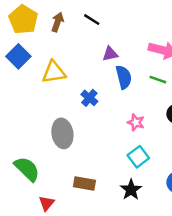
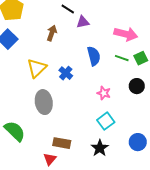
brown arrow: (58, 22) -> (52, 33), moved
purple triangle: (110, 54) -> (83, 22), moved
yellow triangle: (54, 72) -> (37, 68), moved, turned -35
red triangle: (47, 203) -> (50, 159), moved

